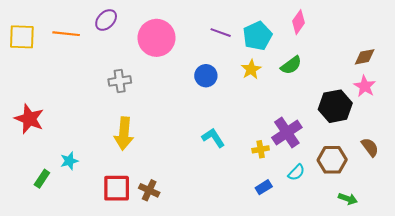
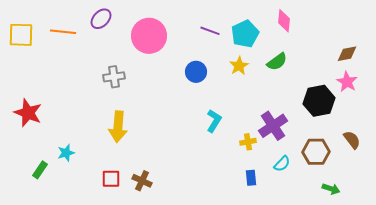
pink diamond: (298, 22) -> (284, 21), turned -30
cyan L-shape: (213, 138) -> (214, 121), moved, turned 65
blue rectangle: (264, 187) -> (251, 178), turned -63
red square: (117, 188) -> (111, 179), size x0.7

